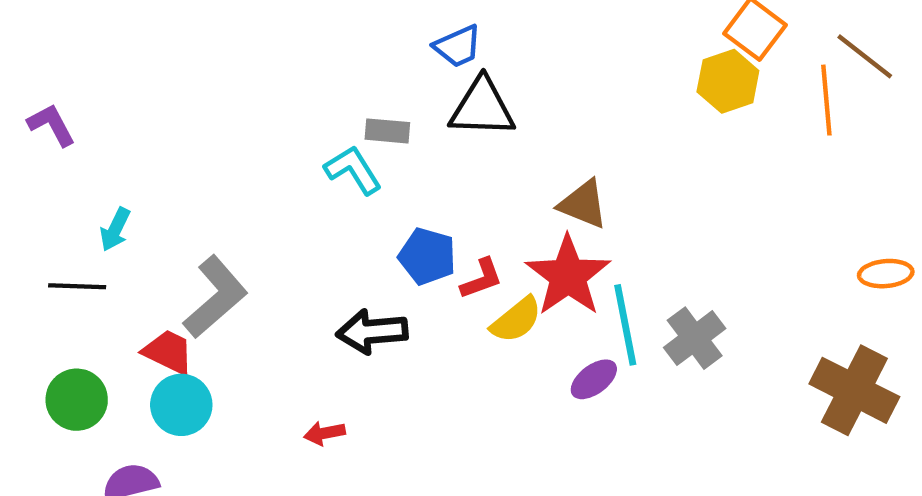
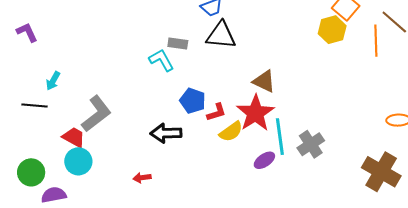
green circle: (77, 400) -> (31, 172), moved

